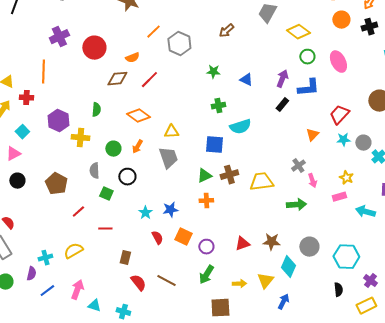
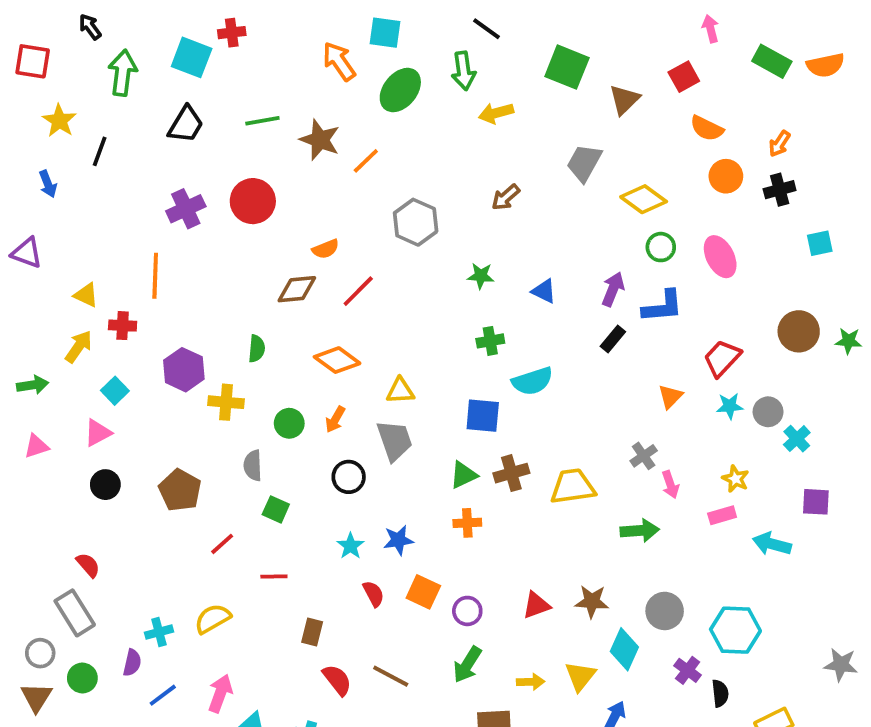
orange line: (153, 32) -> (366, 161), moved
red circle: (94, 48) -> (253, 201), moved
black circle: (127, 177) -> (349, 477), moved
purple cross: (370, 281) -> (688, 670), moved

